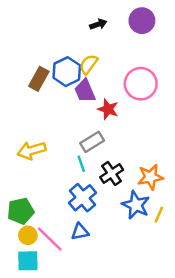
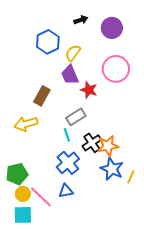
purple circle: (142, 21) -> (112, 28), moved
blue hexagon: (67, 72) -> (48, 42), moved
brown rectangle: (39, 79) -> (42, 96), moved
orange star: (150, 177) -> (108, 146), moved

